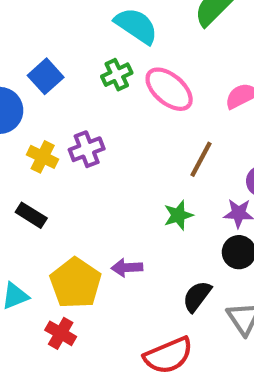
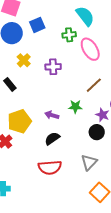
purple cross: (87, 149) -> (53, 67), moved
purple arrow: (127, 268) -> (52, 115), moved
black semicircle: (197, 296) -> (52, 138), moved

